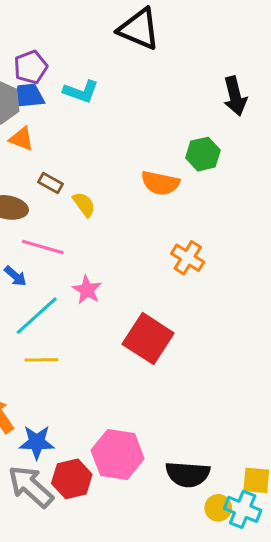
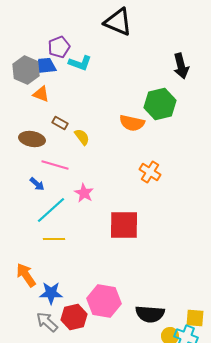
purple pentagon: (31, 67) -> (59, 47), moved
green hexagon: (203, 154) -> (160, 104), size x1.4
red square: (148, 339) -> (124, 225), turned -32
gray arrow: (31, 486) -> (47, 322), size x0.7

